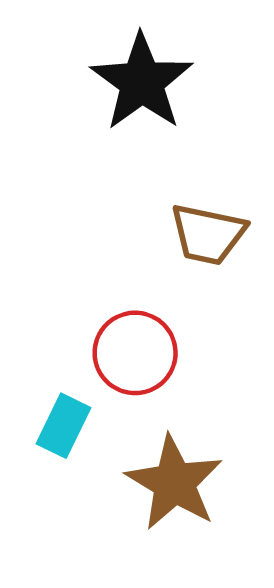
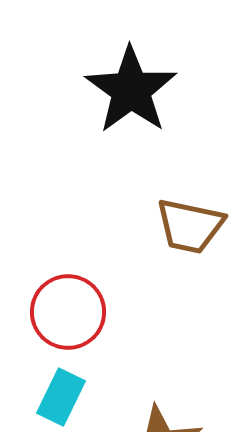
red circle: (135, 353) -> (68, 312), moved

